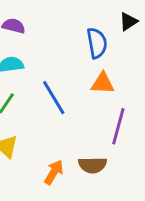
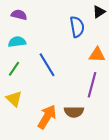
orange triangle: (103, 83) -> (97, 55), moved
orange arrow: (54, 172) -> (47, 117), size x1.4

